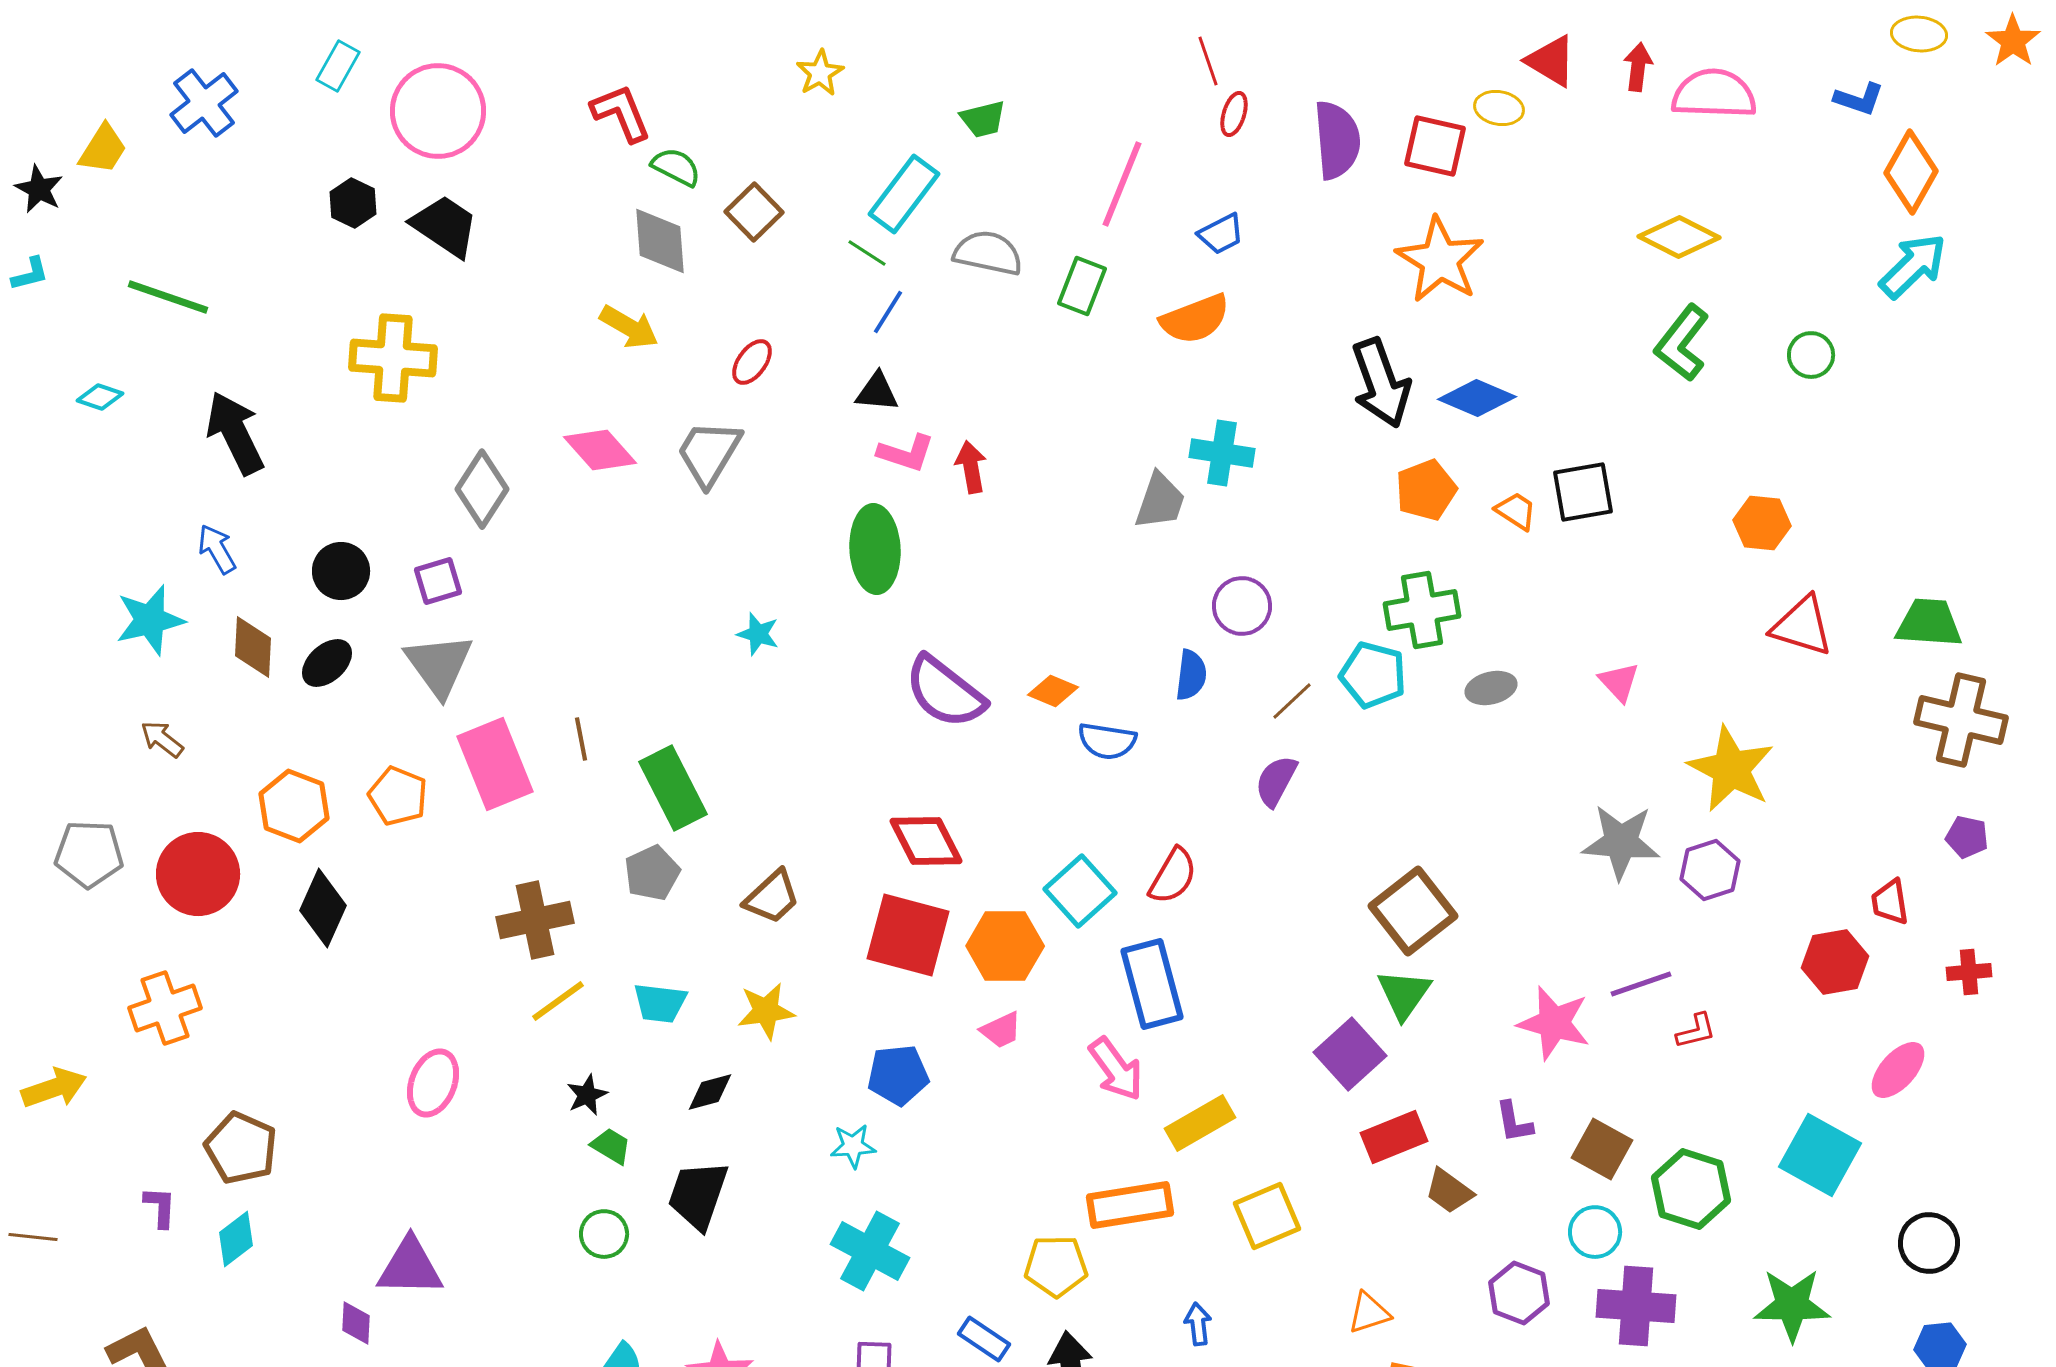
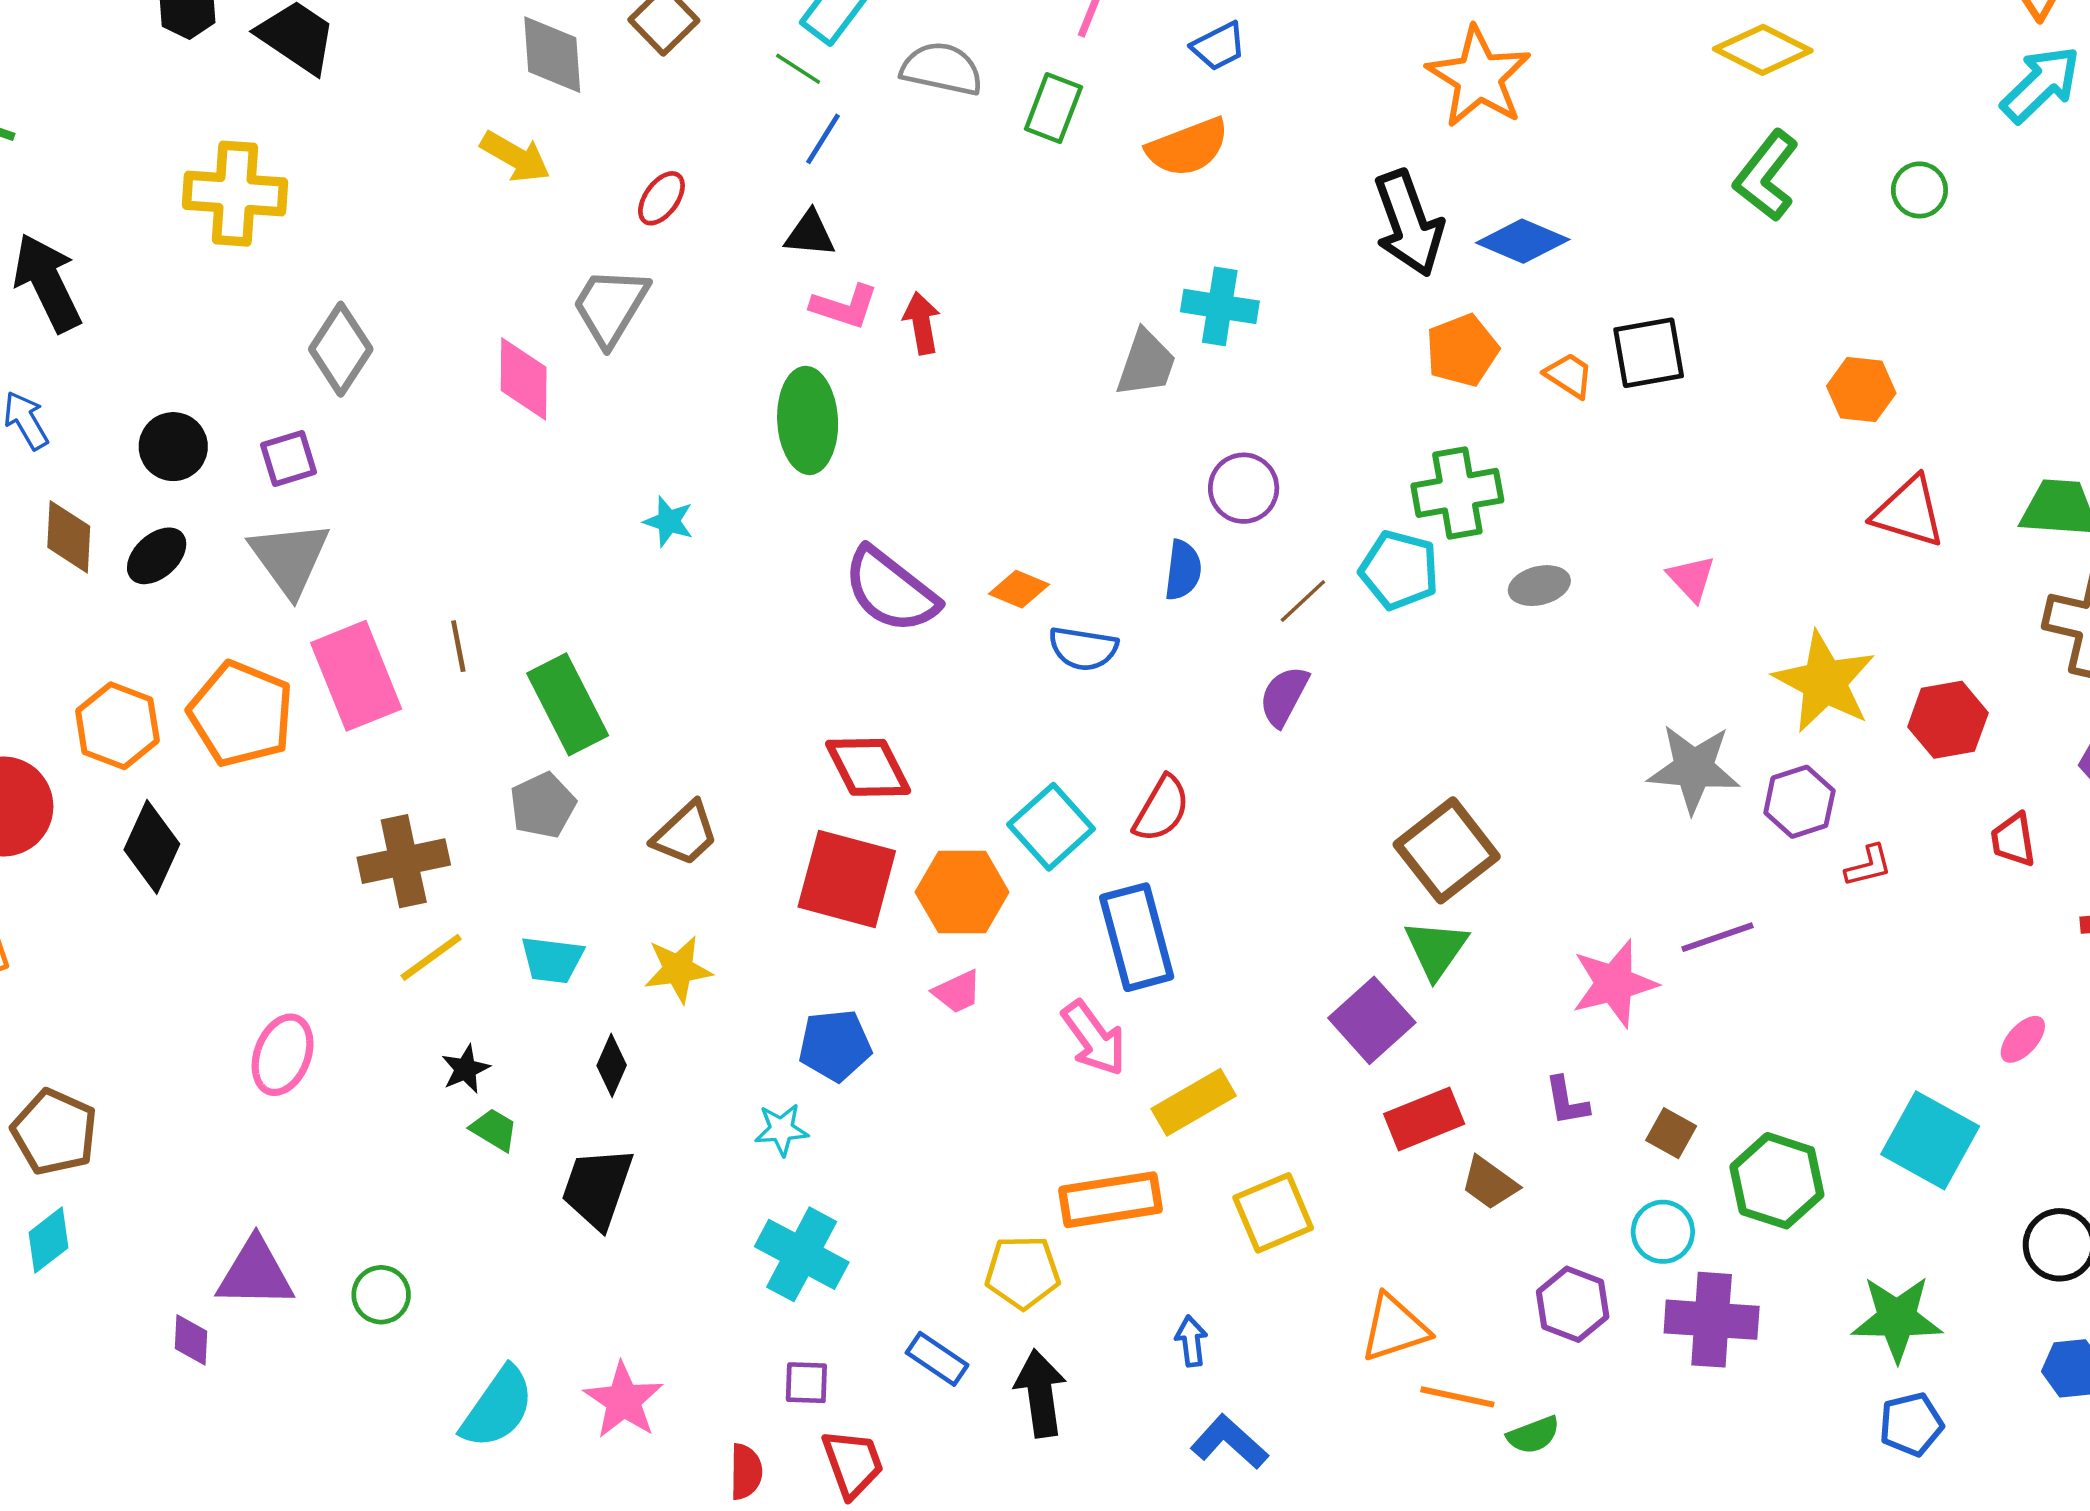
pink diamond: (600, 450) -> (524, 379), moved, turned 42
orange pentagon: (398, 796) -> (241, 714), size x1.5
red hexagon: (1835, 962) -> (1948, 720), moved
pink star: (1554, 1023) -> (1614, 984), turned -30
red L-shape: (1696, 1031) -> (1868, 866), moved
pink ellipse: (1898, 1070) -> (2023, 1039), size x0.7
black diamond: (710, 1092) -> (612, 1065), turned -51
brown square: (1602, 1149) -> (1671, 1133), size x0.7
green circle: (604, 1234) -> (381, 1295), moved
orange triangle: (1369, 1313) -> (1394, 1328), size x1.4

